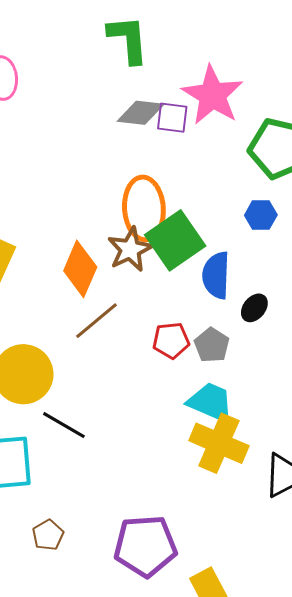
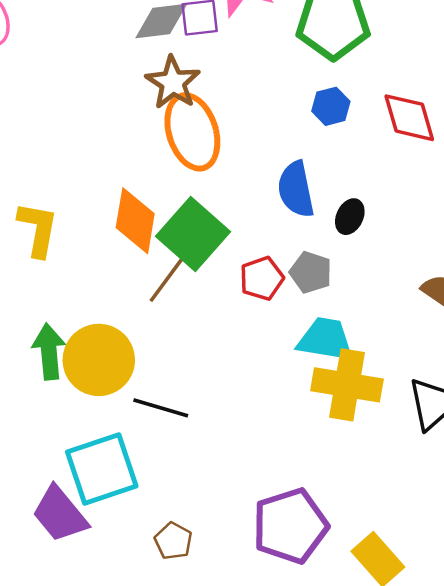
green square: (175, 240) -> (193, 234), moved
brown star: (130, 249) -> (173, 82), moved

